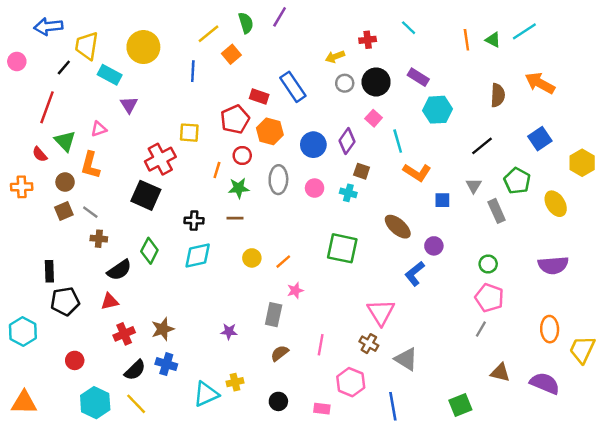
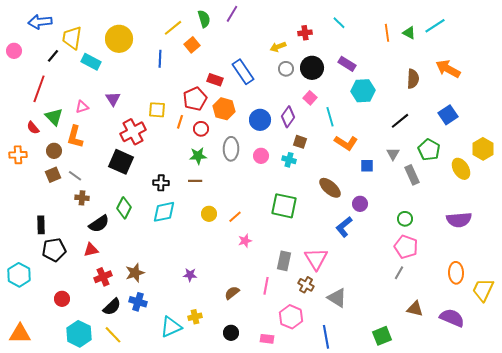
purple triangle: (129, 105) -> (113, 99), moved
yellow hexagon: (582, 163) -> (483, 149), moved
orange line: (217, 170) -> (180, 122), moved
gray rectangle: (274, 315) -> (284, 261), moved

